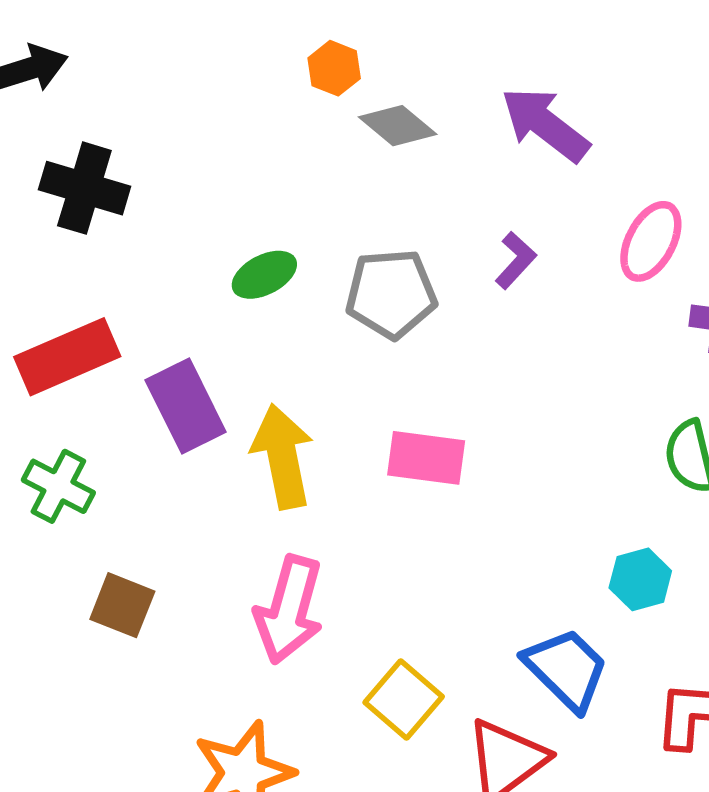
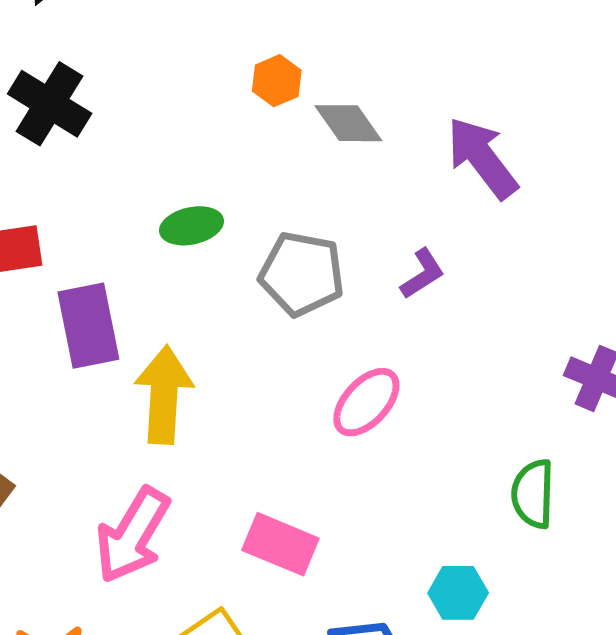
orange hexagon: (334, 68) -> (277, 81), moved
pink ellipse: (651, 241) -> (366, 402), moved
pink rectangle: (426, 458) -> (280, 544), moved

